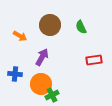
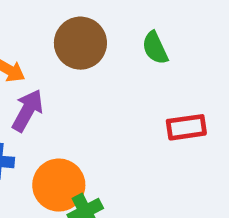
purple arrow: (42, 57) -> (28, 110), moved

